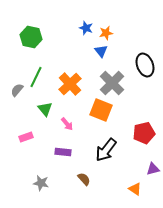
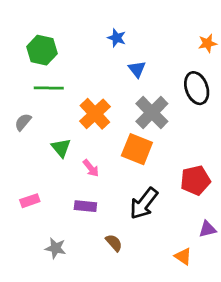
orange star: (106, 33) -> (208, 43), moved
green line: (36, 77) -> (49, 88), moved, turned 65
pink rectangle: (26, 137) -> (30, 201), moved

